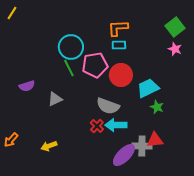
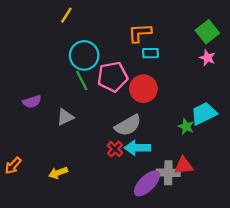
yellow line: (12, 13) -> (66, 15), moved
cyan rectangle: (119, 45) -> (150, 53), moved
cyan trapezoid: (148, 88) -> (204, 113), moved
gray semicircle: (108, 106) -> (128, 125), turned -50

